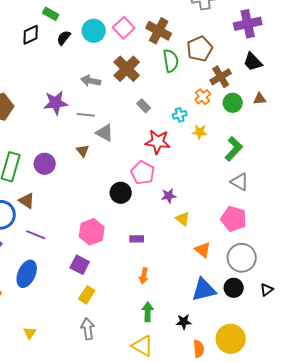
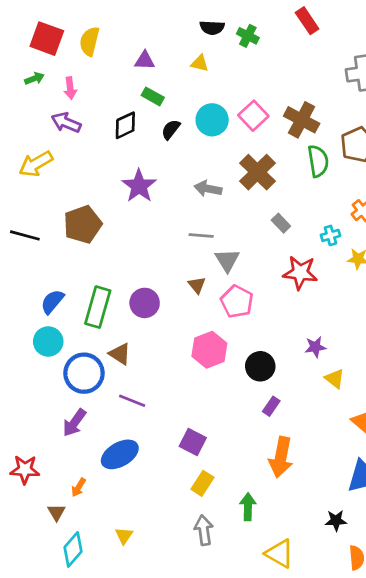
purple star: (56, 103) -> (139, 186), moved, turned -30
gray triangle: (105, 133) -> (227, 260), turned 30
pink pentagon: (143, 173) -> (237, 302), moved
black circle: (121, 193) -> (260, 366), moved
pink hexagon: (92, 232) -> (209, 350), moved
purple rectangle: (137, 239) -> (271, 406), turned -56
blue ellipse: (27, 274) -> (120, 454), turned 36
orange arrow: (144, 276) -> (281, 457), size x1.8
green arrow: (148, 312) -> (248, 507), moved

